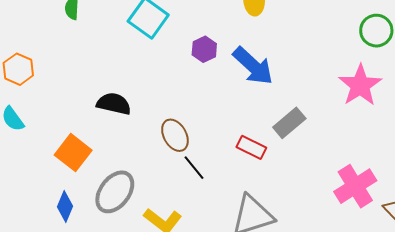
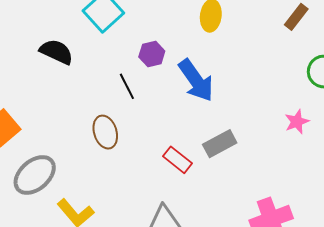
pink star: (360, 85) -> (297, 122), size x0.6
black semicircle: (114, 104) -> (56, 52), moved
black line: (194, 168) -> (127, 86), moved

